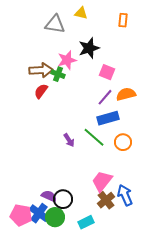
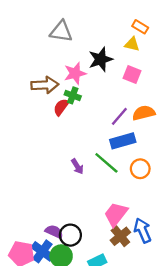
yellow triangle: (81, 13) -> (132, 44), moved
orange rectangle: (123, 20) -> (140, 27), turned -64
pink square: (107, 72) -> (132, 74), moved
green cross: (58, 74) -> (73, 95), moved
red semicircle: (41, 91) -> (61, 107), moved

